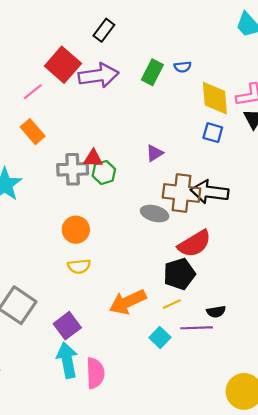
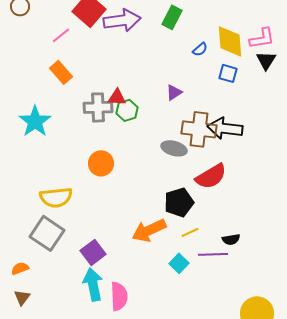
blue semicircle: (183, 67) -> (200, 49), moved, turned -35
yellow semicircle: (79, 266) -> (56, 197), moved, size x1.5
black pentagon: (179, 274) -> (179, 202), moved

